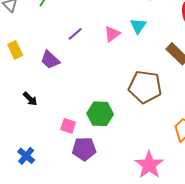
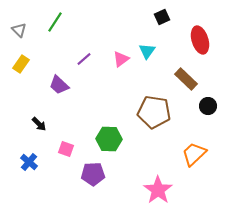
yellow rectangle: (15, 50) -> (21, 64), moved, turned 60
pink square: (68, 126) -> (66, 149), moved
blue cross: (26, 156) -> (29, 162), moved

